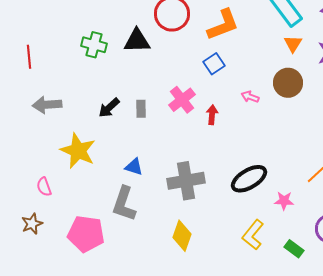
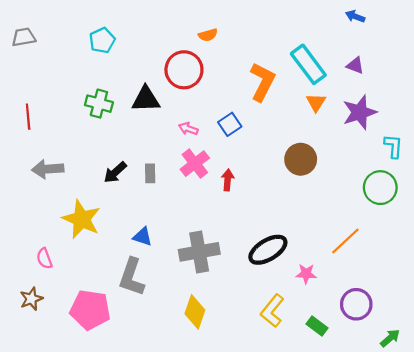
orange L-shape: (223, 25) -> (262, 82), moved, turned -42
brown circle: (288, 83) -> (301, 159), moved
pink arrow: (250, 97) -> (188, 129), moved

